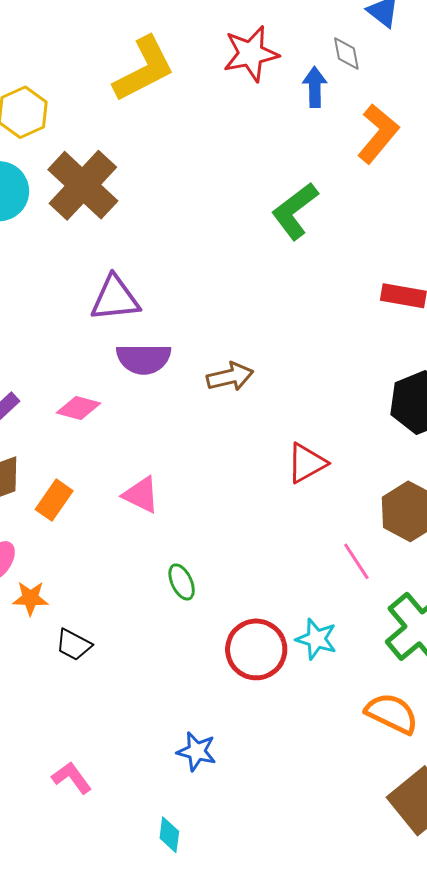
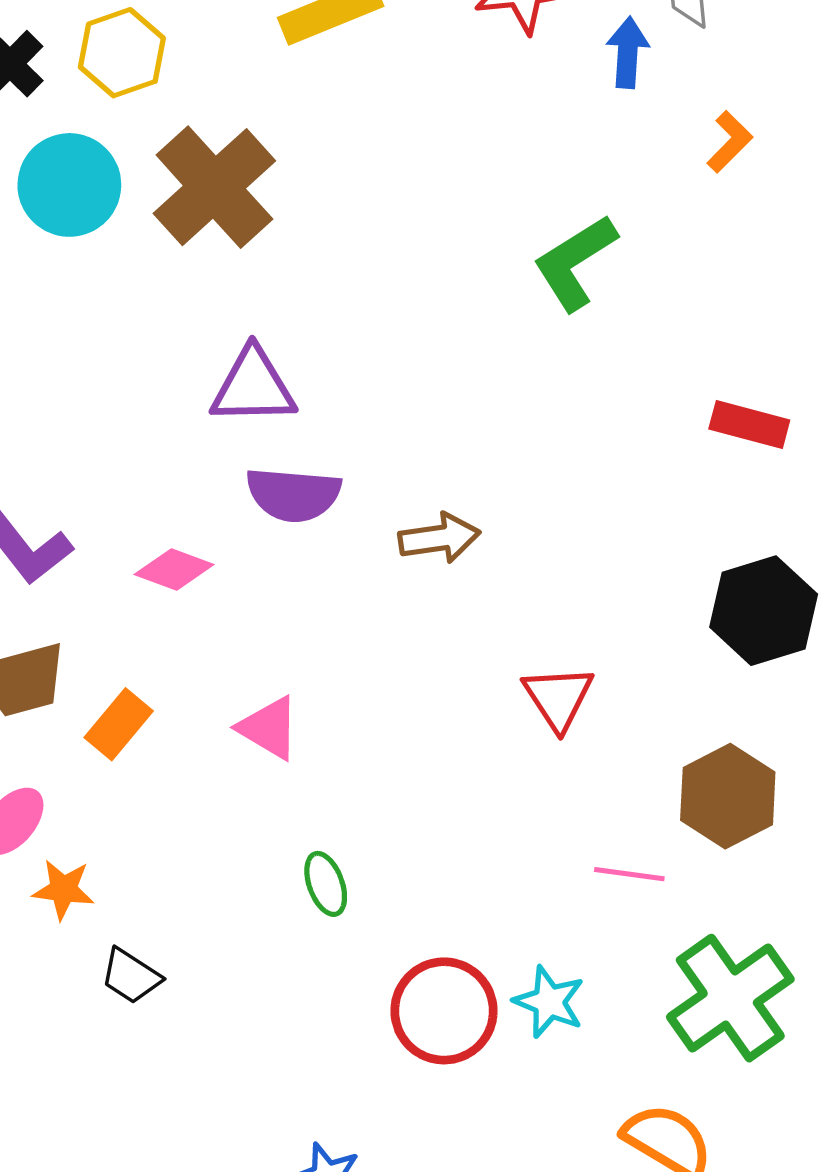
orange L-shape: (378, 134) -> (730, 142), size x0.6
red triangle: (307, 463) -> (558, 698), turned -39
pink line: (356, 561) -> (629, 874), turned -54

